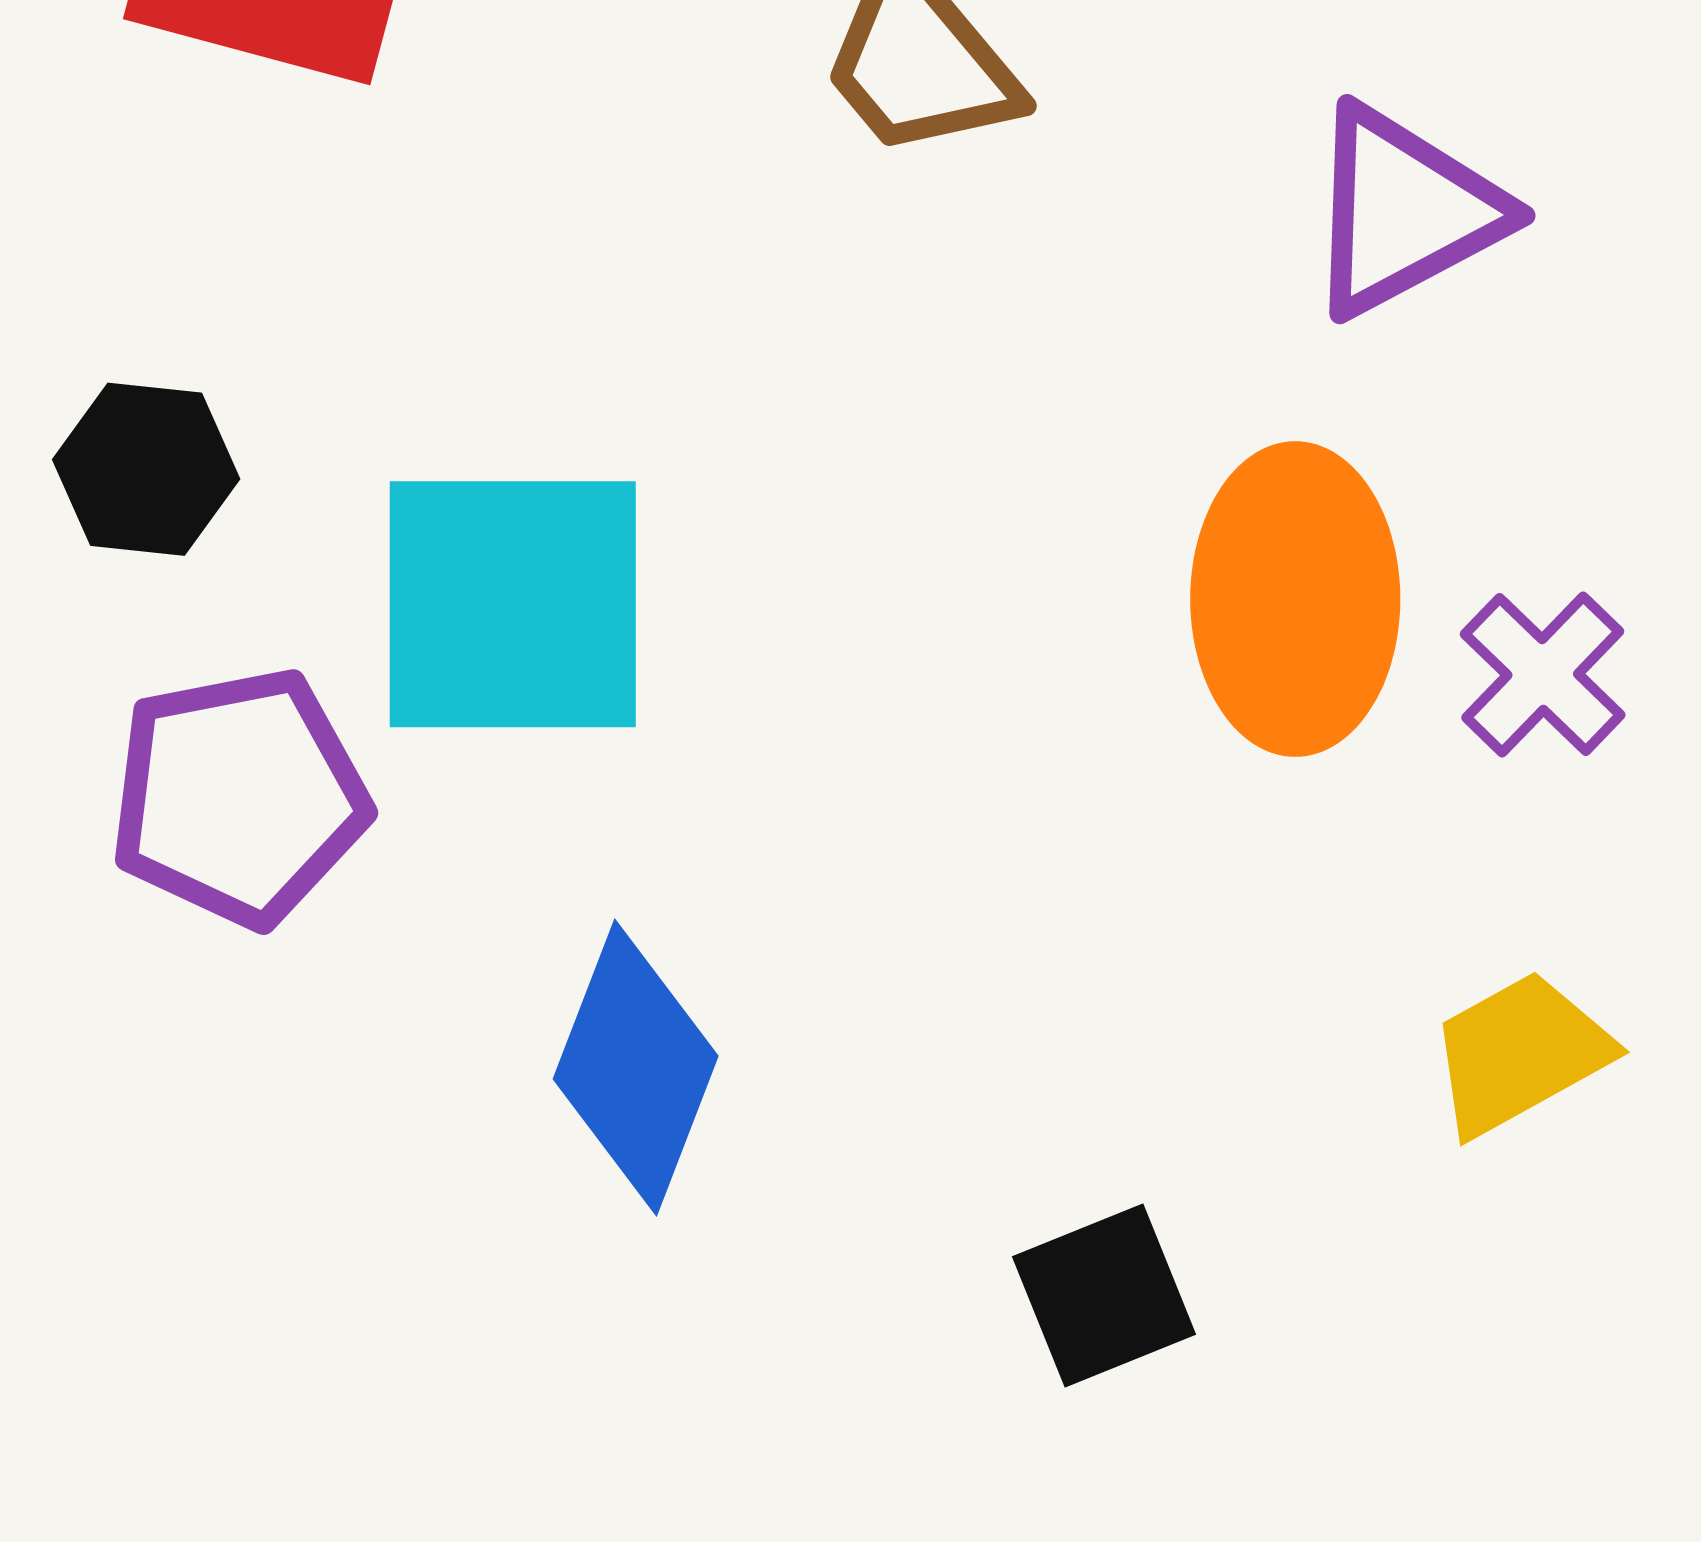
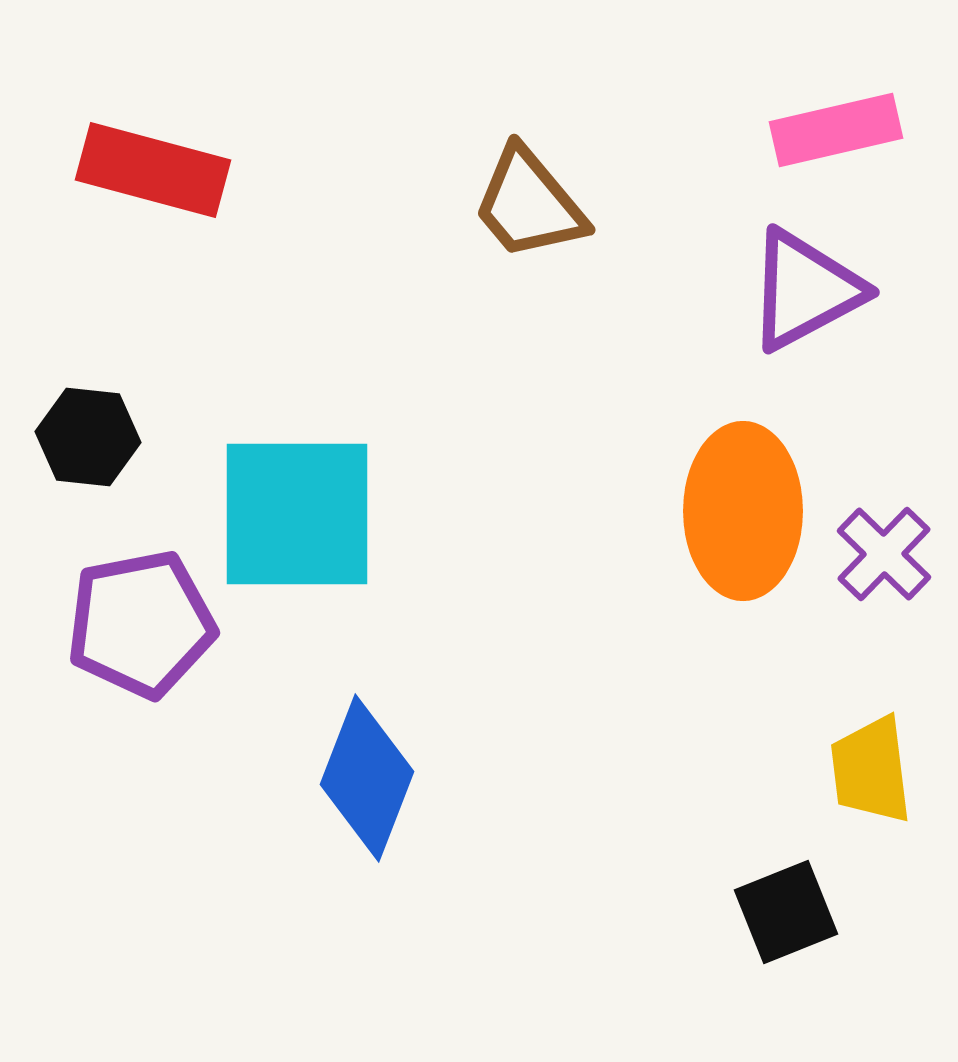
yellow trapezoid: (1520, 1053) -> (871, 770), turned -68
black square: (1104, 1296) -> (786, 912), moved

